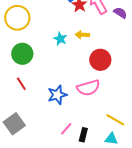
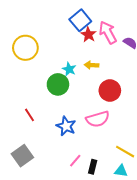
green circle: (22, 54) -> (58, 84), moved
blue star: (57, 95) -> (66, 126), turned -30

